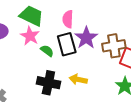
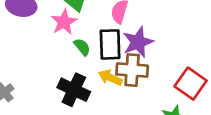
brown cross: (114, 46) -> (132, 70), moved
yellow arrow: (78, 79) -> (110, 78), moved

